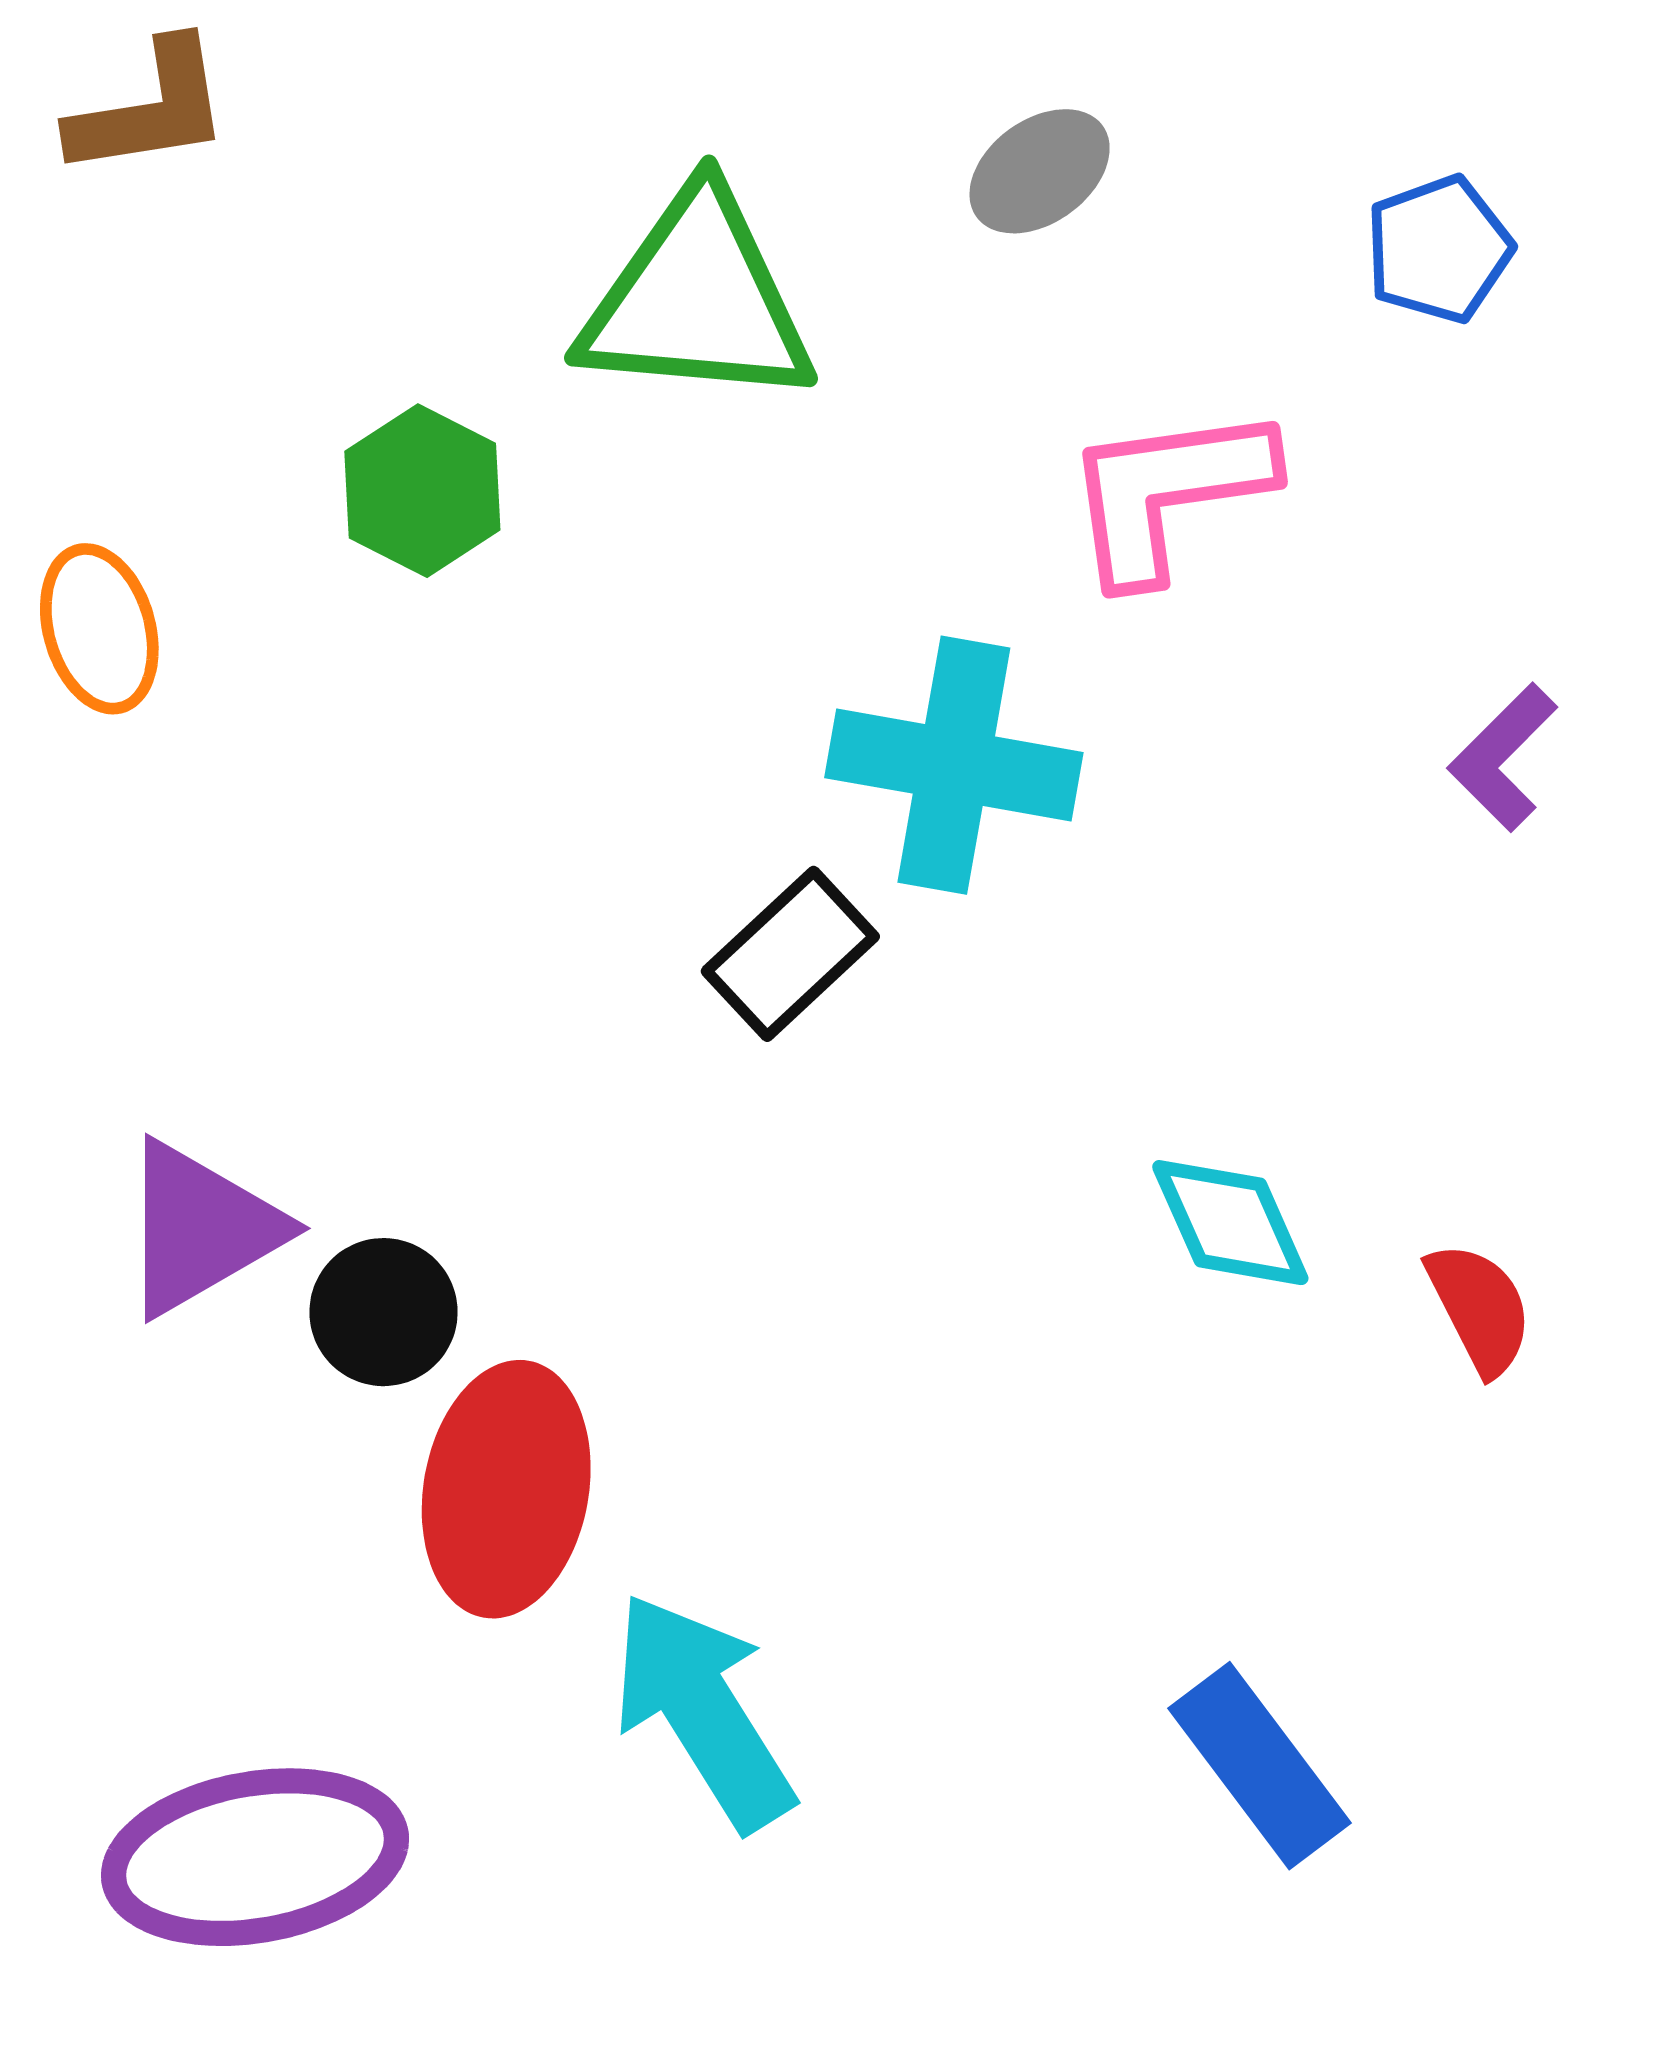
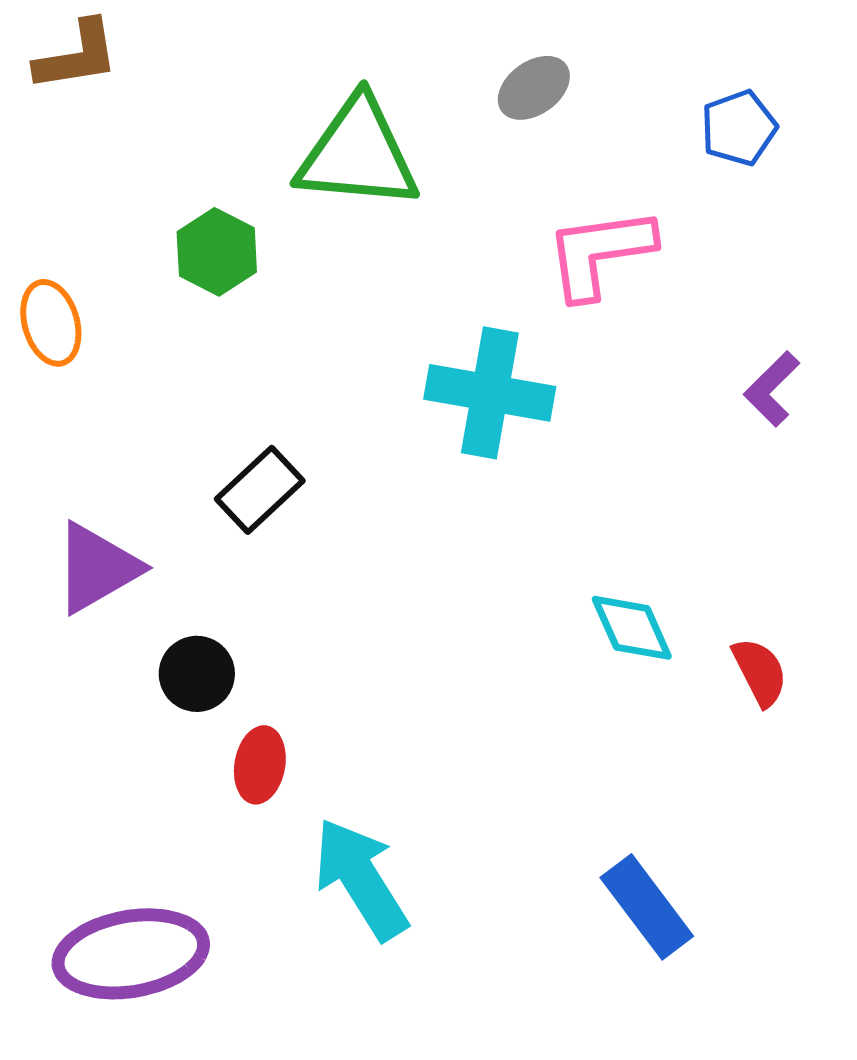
black rectangle: (790, 954) -> (260, 490), moved
purple triangle: (201, 1228) -> (97, 568), moved
red ellipse: (506, 1489) -> (260, 765), size x0.6

